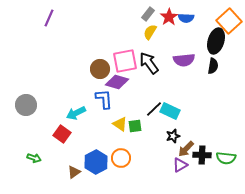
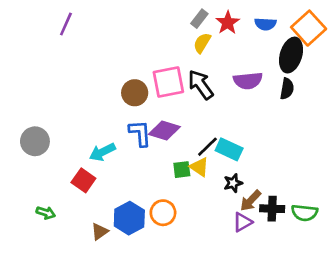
blue semicircle: (186, 18) -> (265, 24), moved
purple diamond: (117, 82) -> (164, 130), moved
yellow triangle: (120, 124) -> (199, 167), moved

